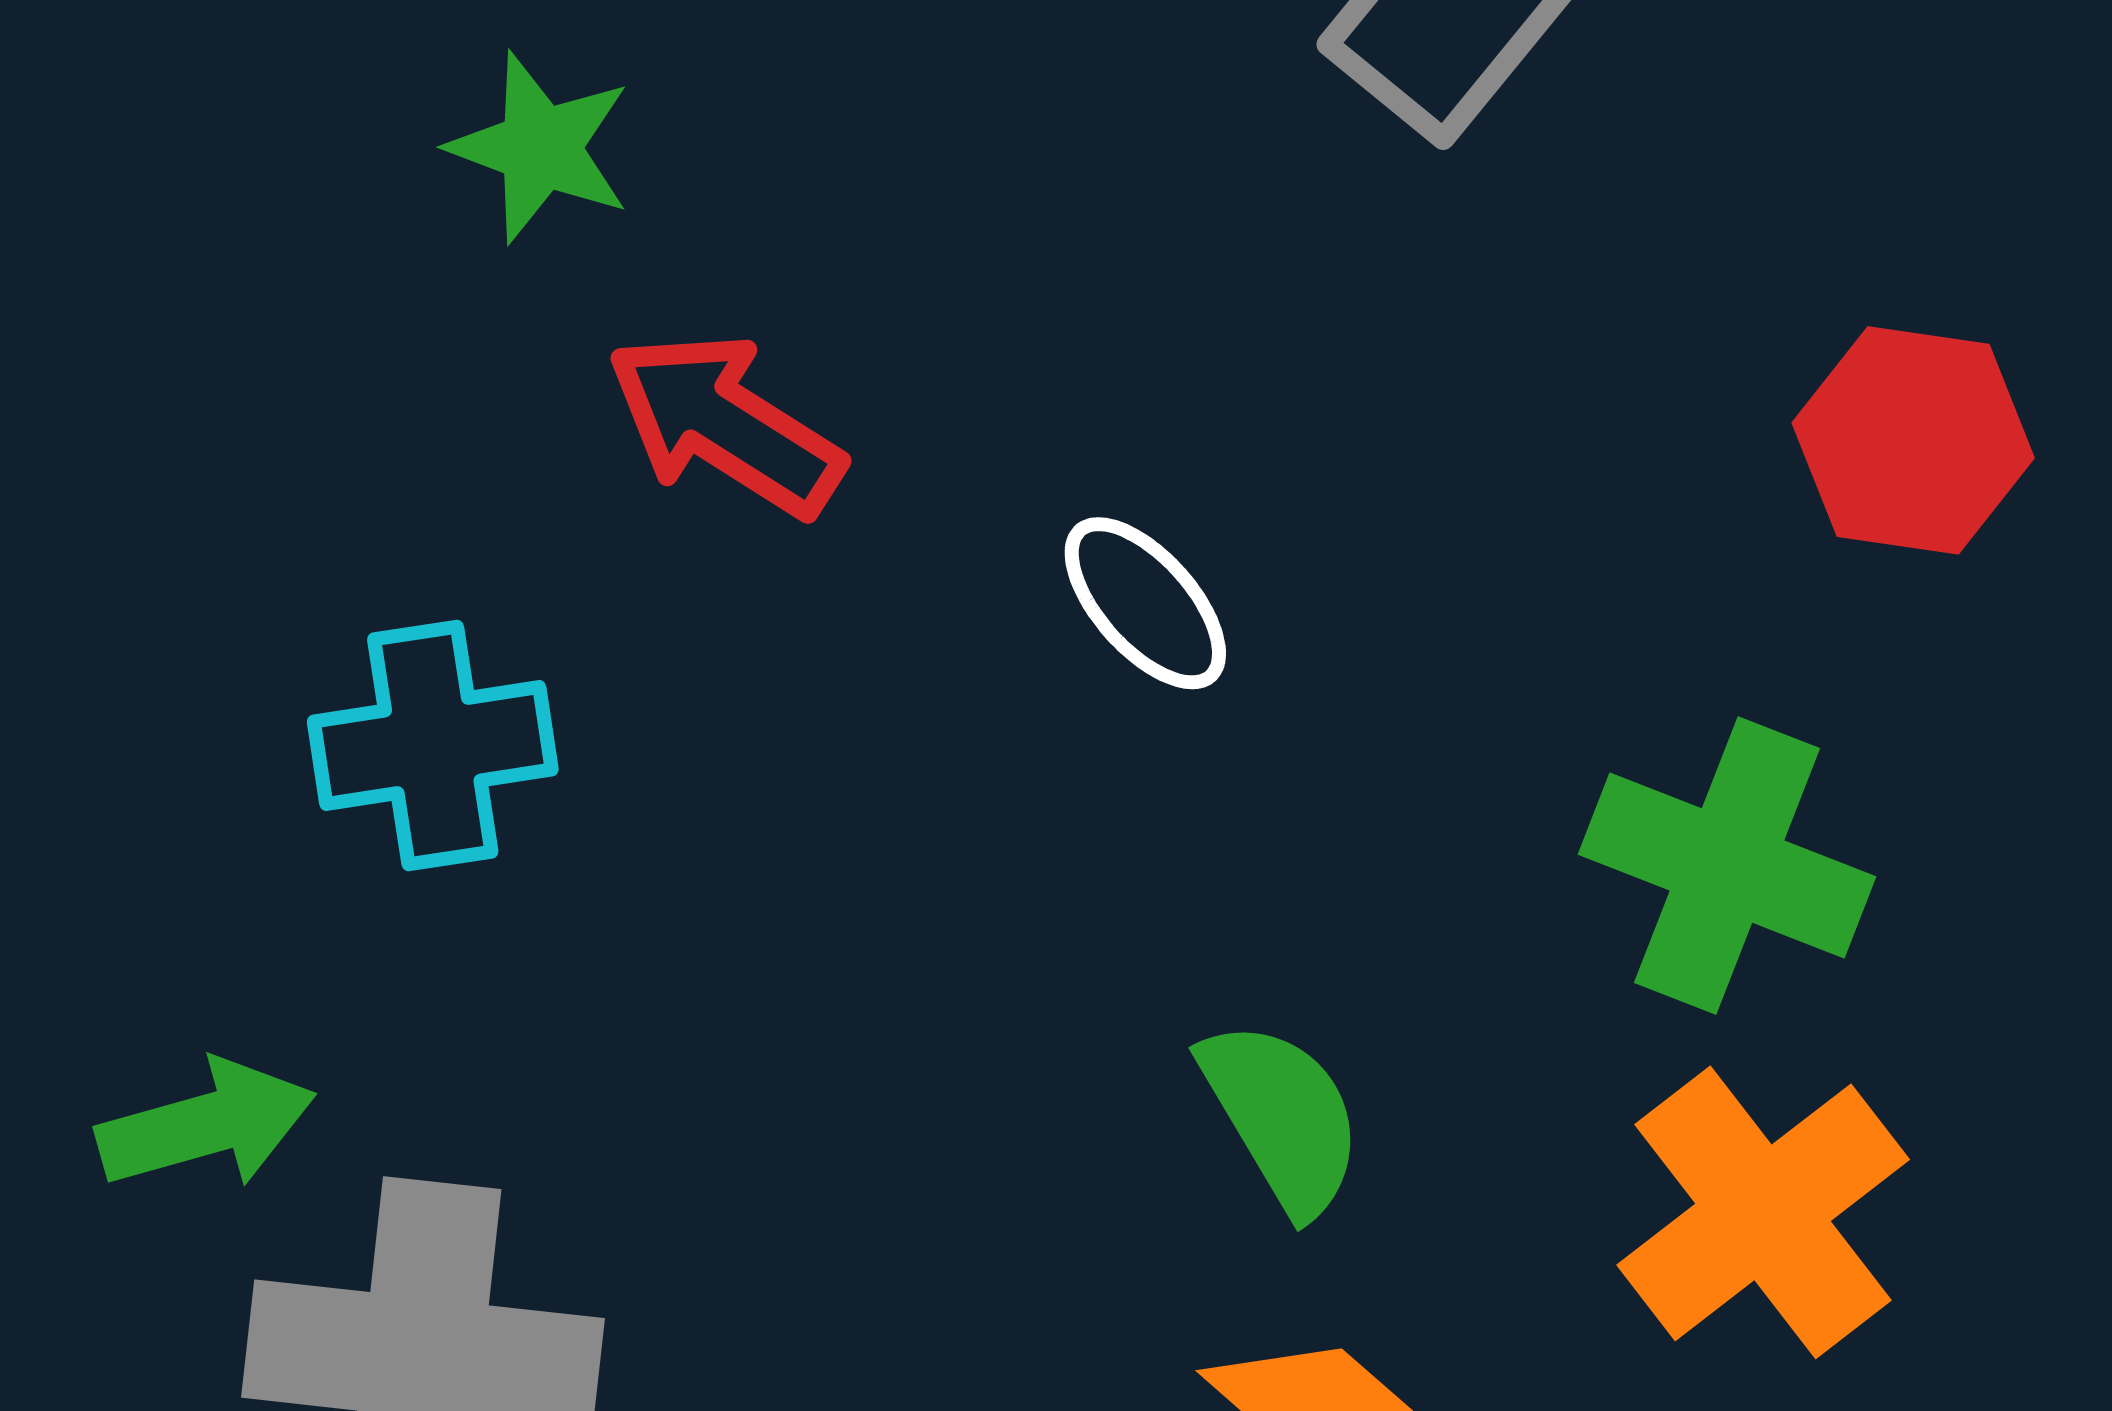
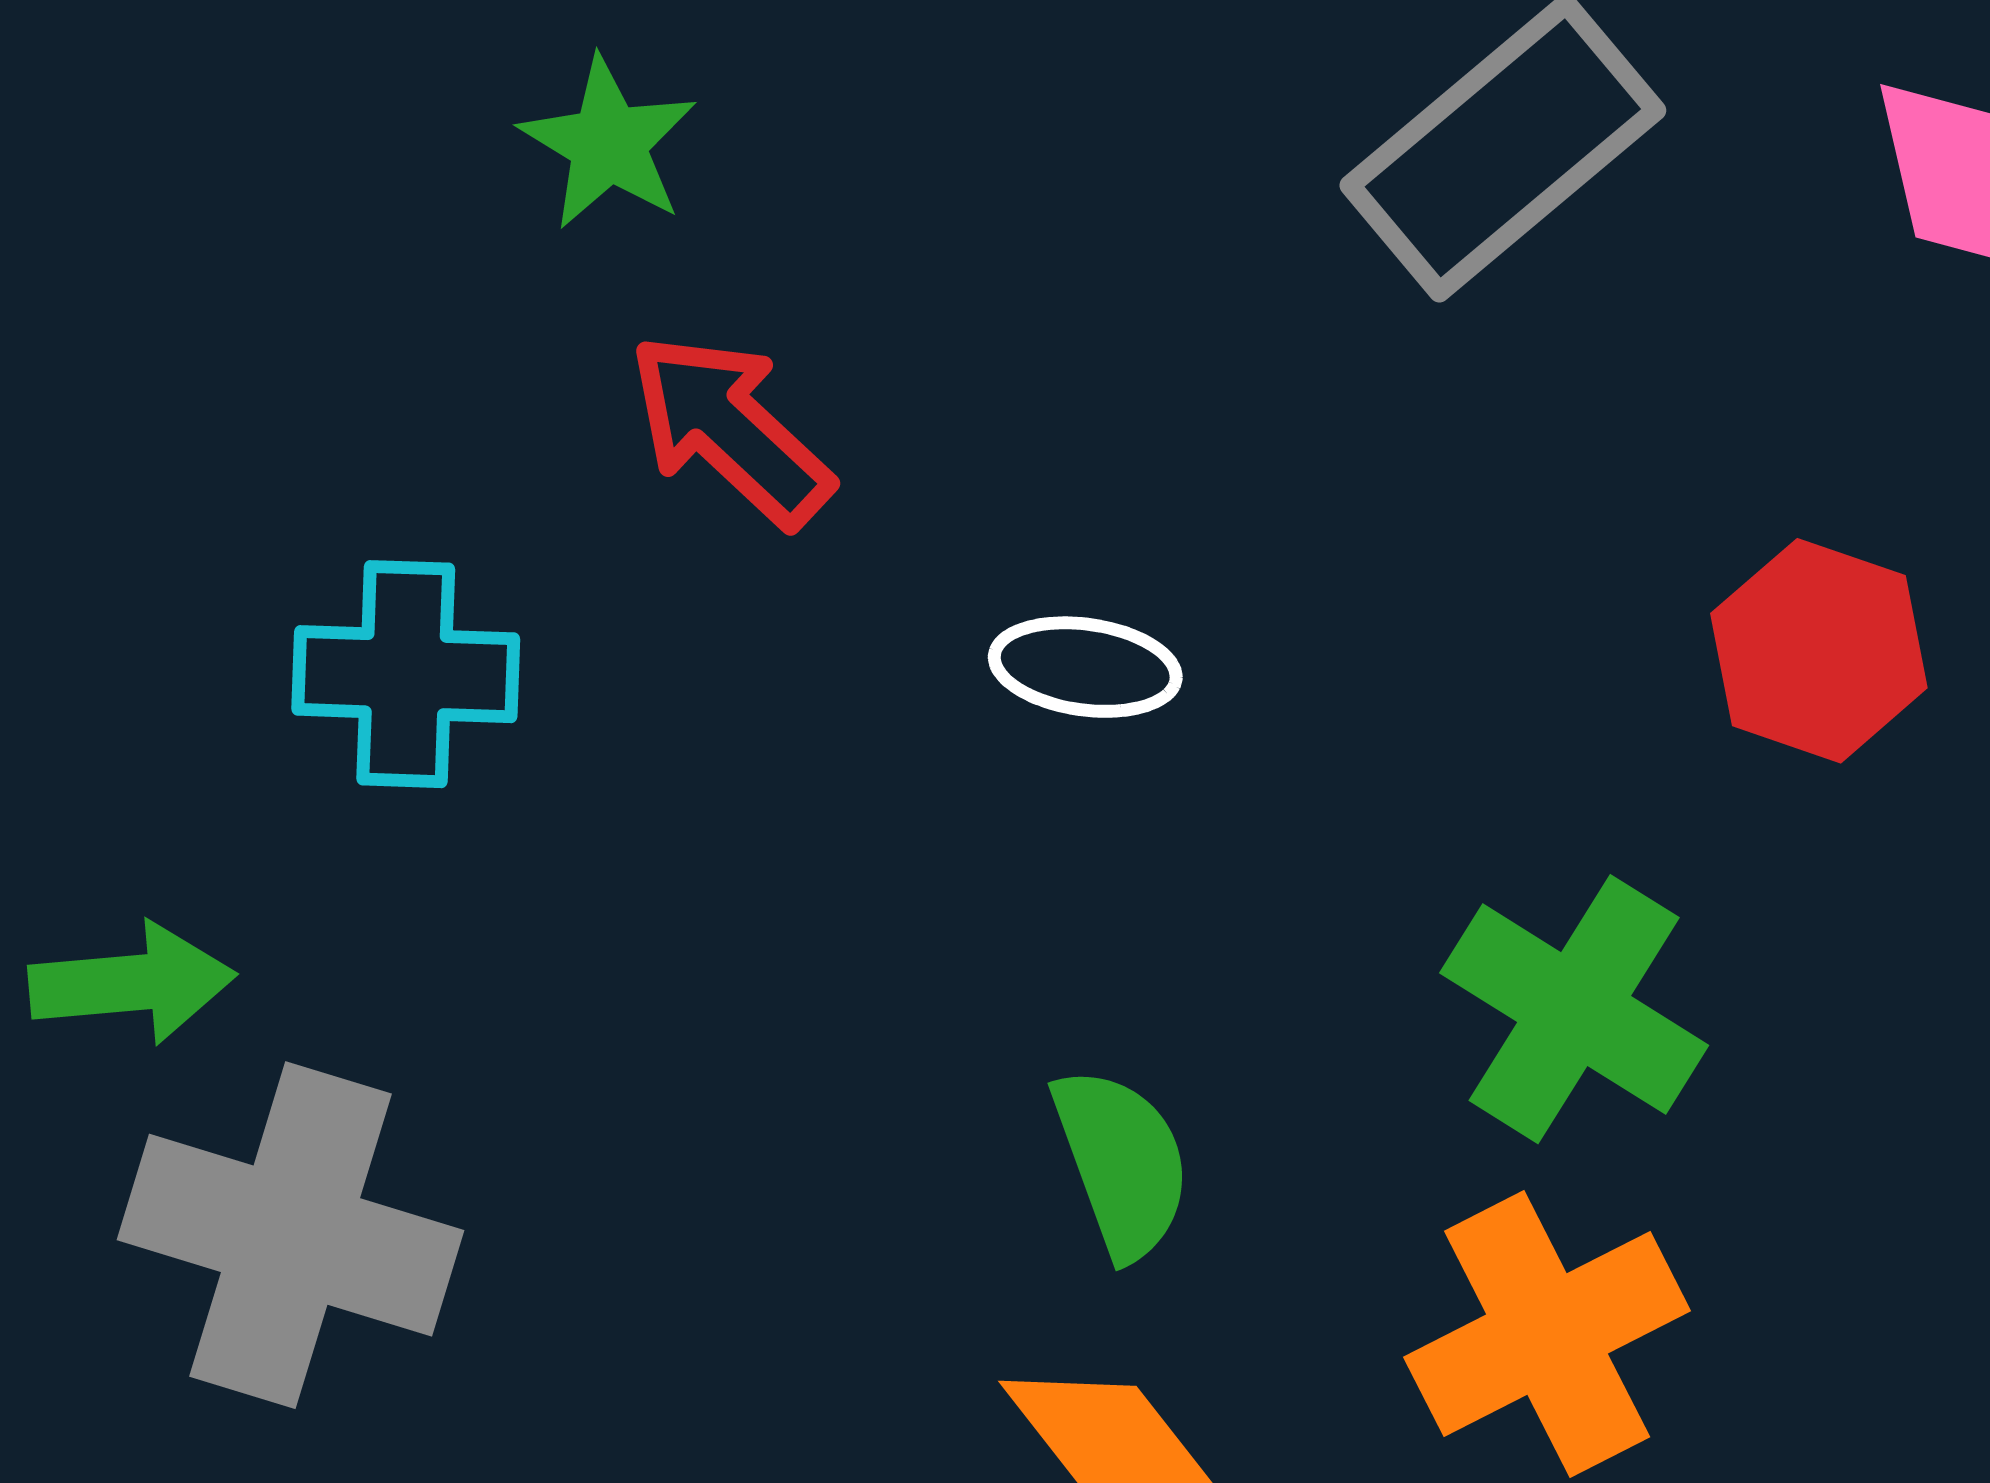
white ellipse: (1145, 603) -> (1085, 667), turned -51

